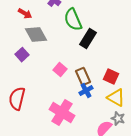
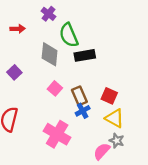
red arrow: (25, 14) -> (18, 29), turned -32
gray diamond: (36, 35) -> (50, 54), moved, turned 35
black rectangle: (88, 39) -> (85, 55), turned 48

